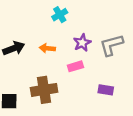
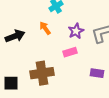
orange arrow: (47, 48) -> (45, 28), moved, turned 48

